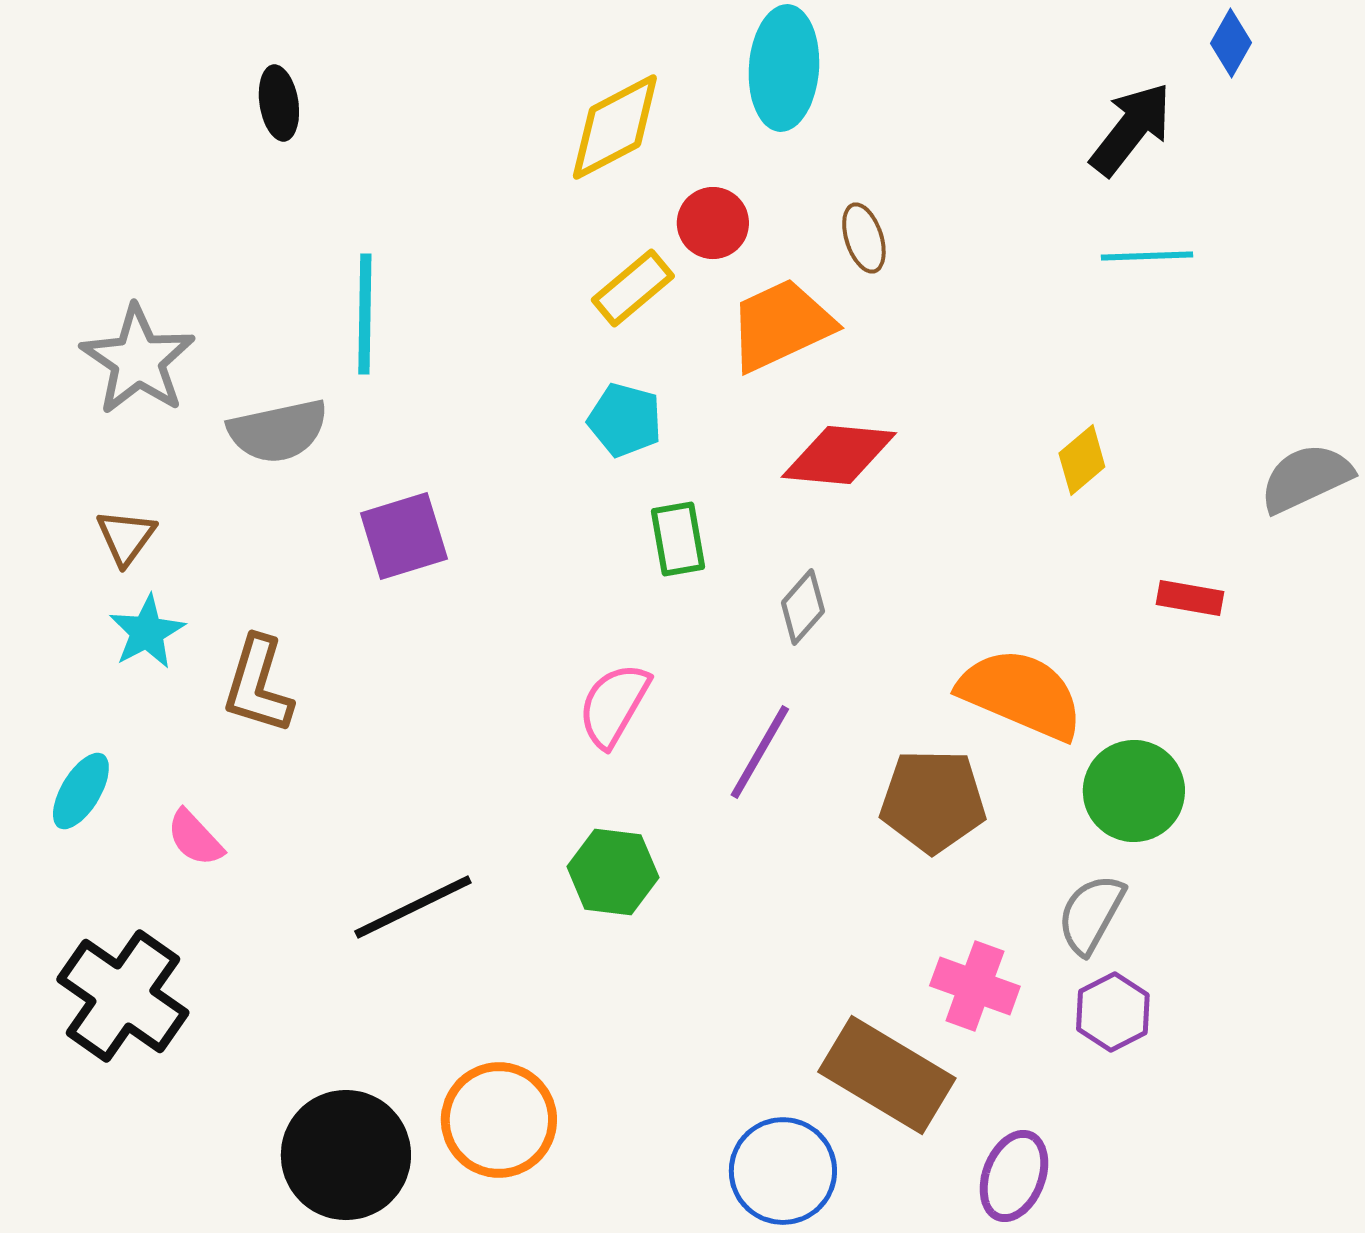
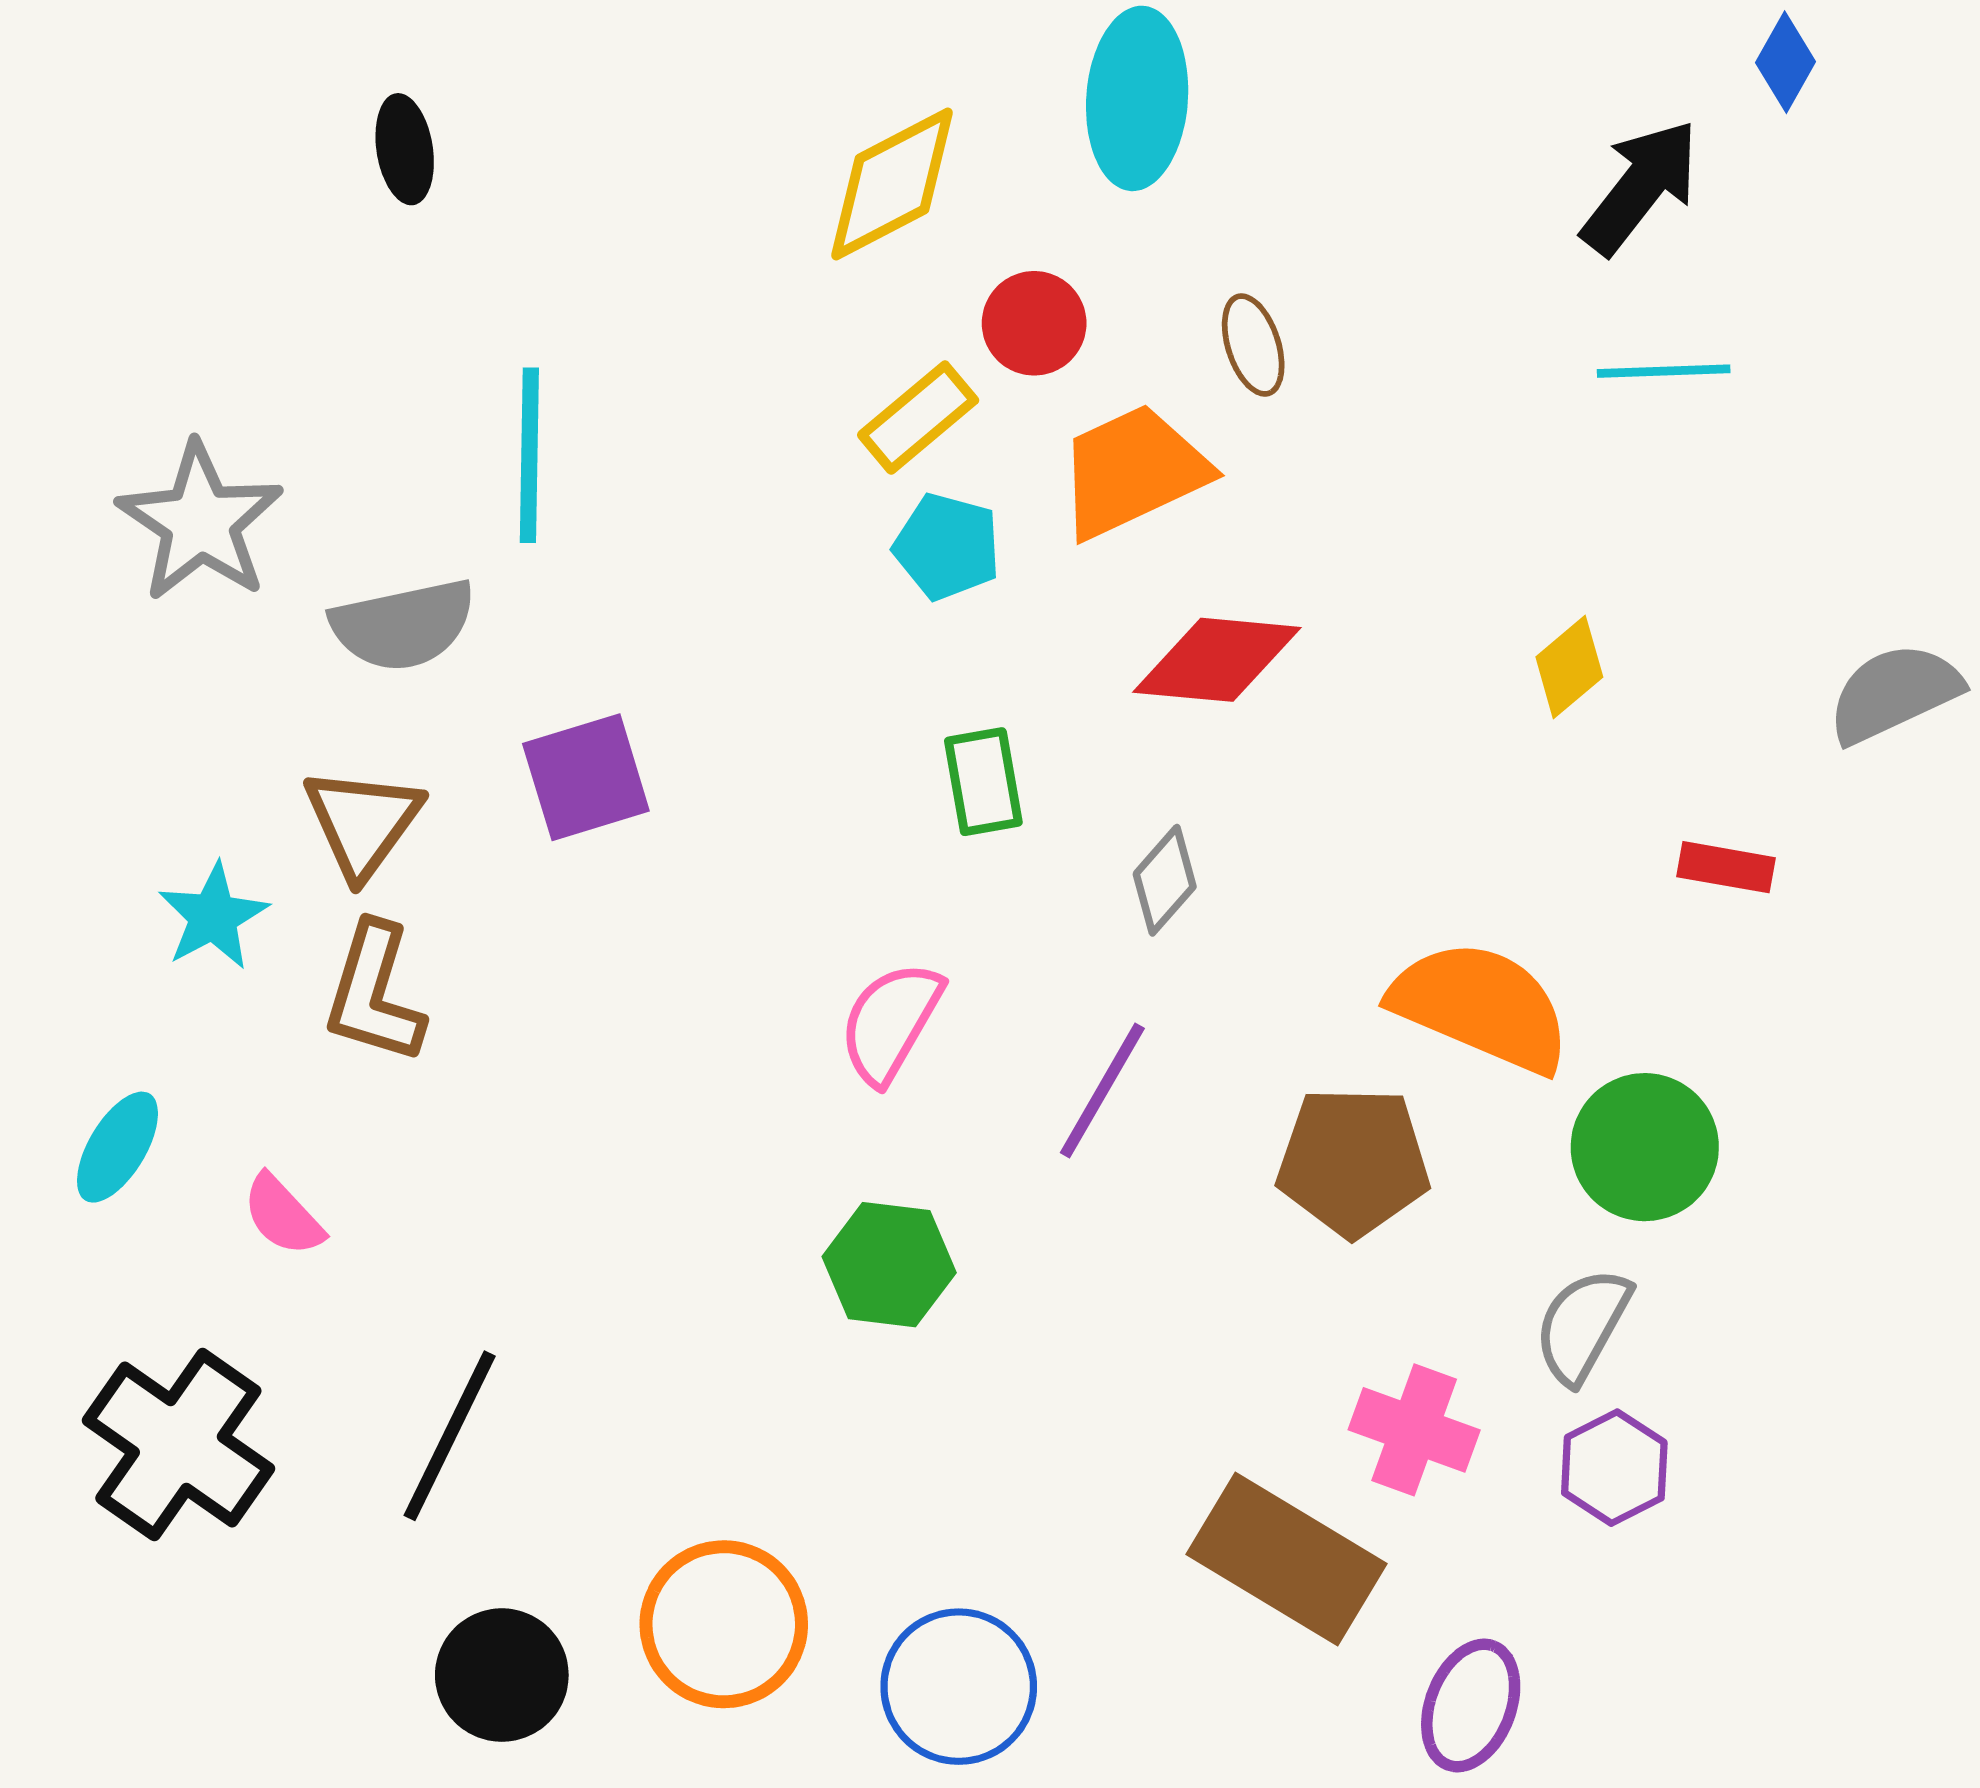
cyan pentagon: (625, 420) -> (947, 547), moved
brown triangle: (126, 537) -> (363, 822), moved, size x1.4
black line: (413, 907) -> (450, 1436), moved, turned -38
black circle: (346, 1155) -> (502, 1675), size x0.7
blue circle: (783, 1171) -> (959, 1687), moved

